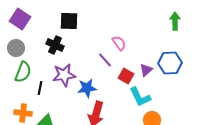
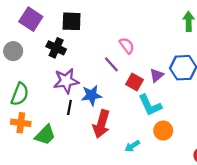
purple square: (20, 19) -> (31, 19), moved
green semicircle: (23, 72) -> (20, 94), moved
black line: (40, 88) -> (69, 107), moved

